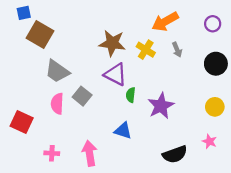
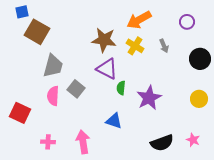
orange arrow: (165, 22) -> (139, 20), moved
purple circle: (213, 24) -> (187, 22), moved
gray trapezoid: (57, 71) -> (53, 66), turned -110
pink star: (209, 141) -> (193, 140), moved

